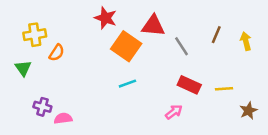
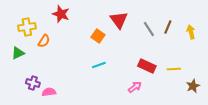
red star: (106, 18) -> (61, 14), moved
red triangle: (153, 26) -> (119, 20), turned 48
orange square: (126, 46) -> (98, 36), size x0.6
gray line: (181, 46) -> (149, 29), moved
green triangle: (23, 68) -> (18, 53), turned 40

